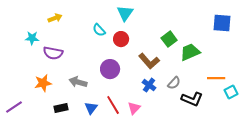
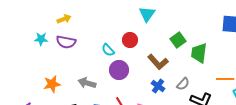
cyan triangle: (125, 13) -> (147, 14), moved
cyan semicircle: (99, 30) -> (108, 50), moved
green trapezoid: (190, 52) -> (199, 53), turned -60
purple semicircle: (53, 53) -> (66, 42), moved

